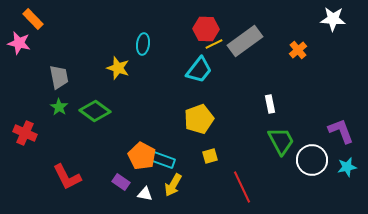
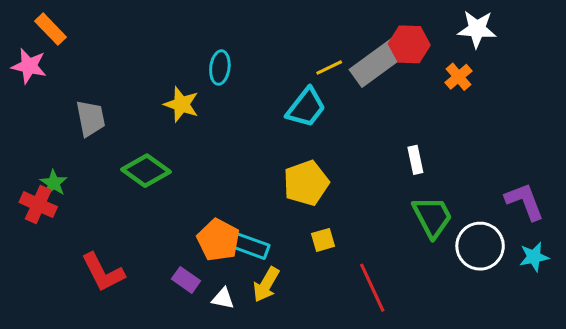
white star: (333, 19) -> (477, 29), moved
red hexagon: (206, 29) -> (409, 44), moved
green star: (59, 107) -> (54, 183), moved

